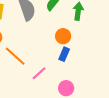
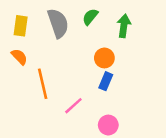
orange line: (15, 56) -> (43, 84), turned 35

